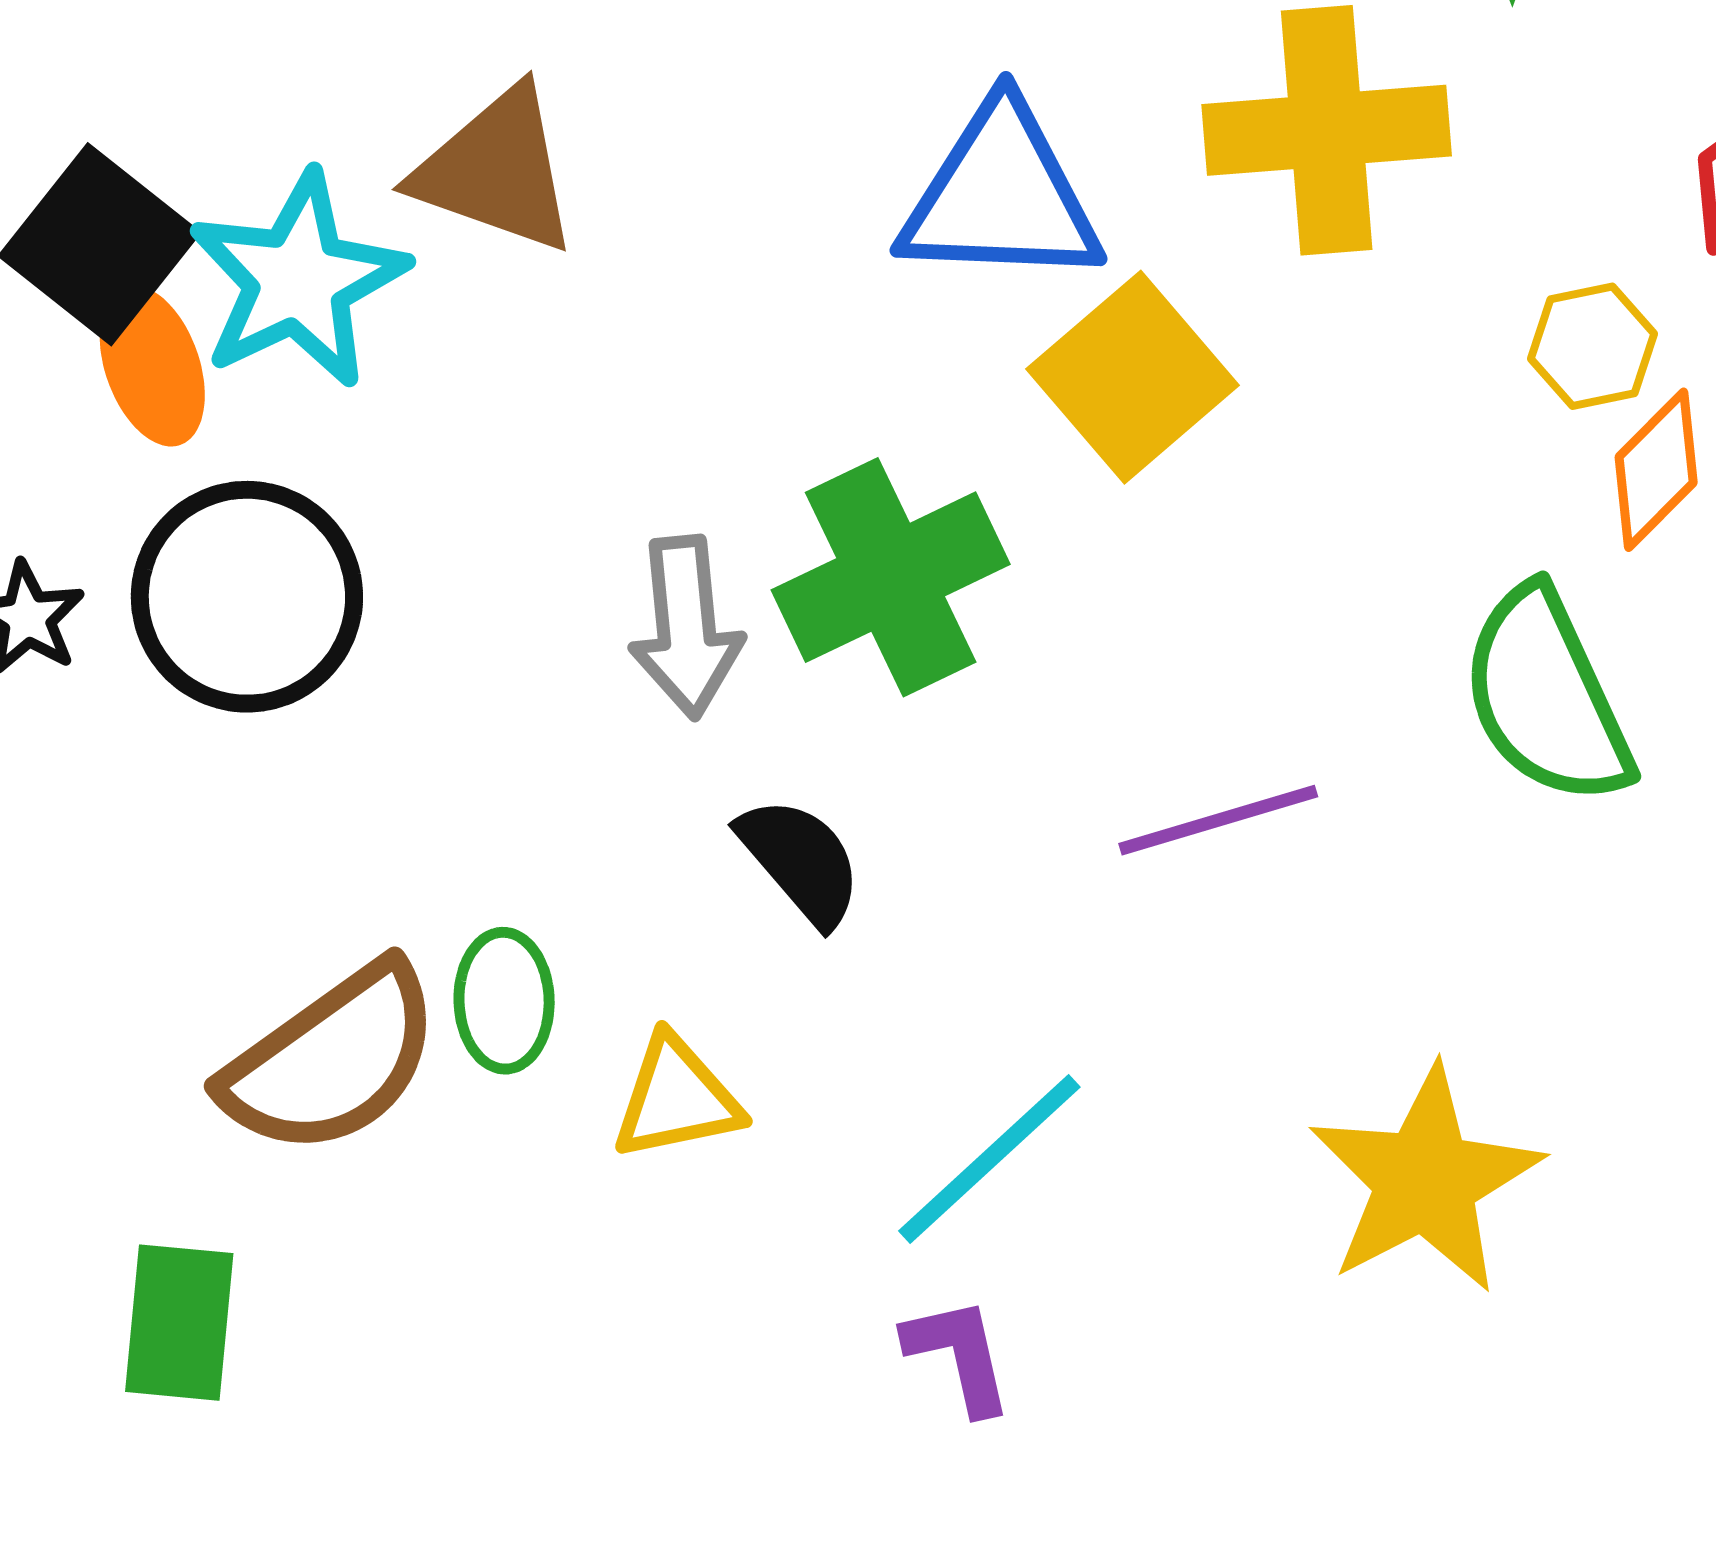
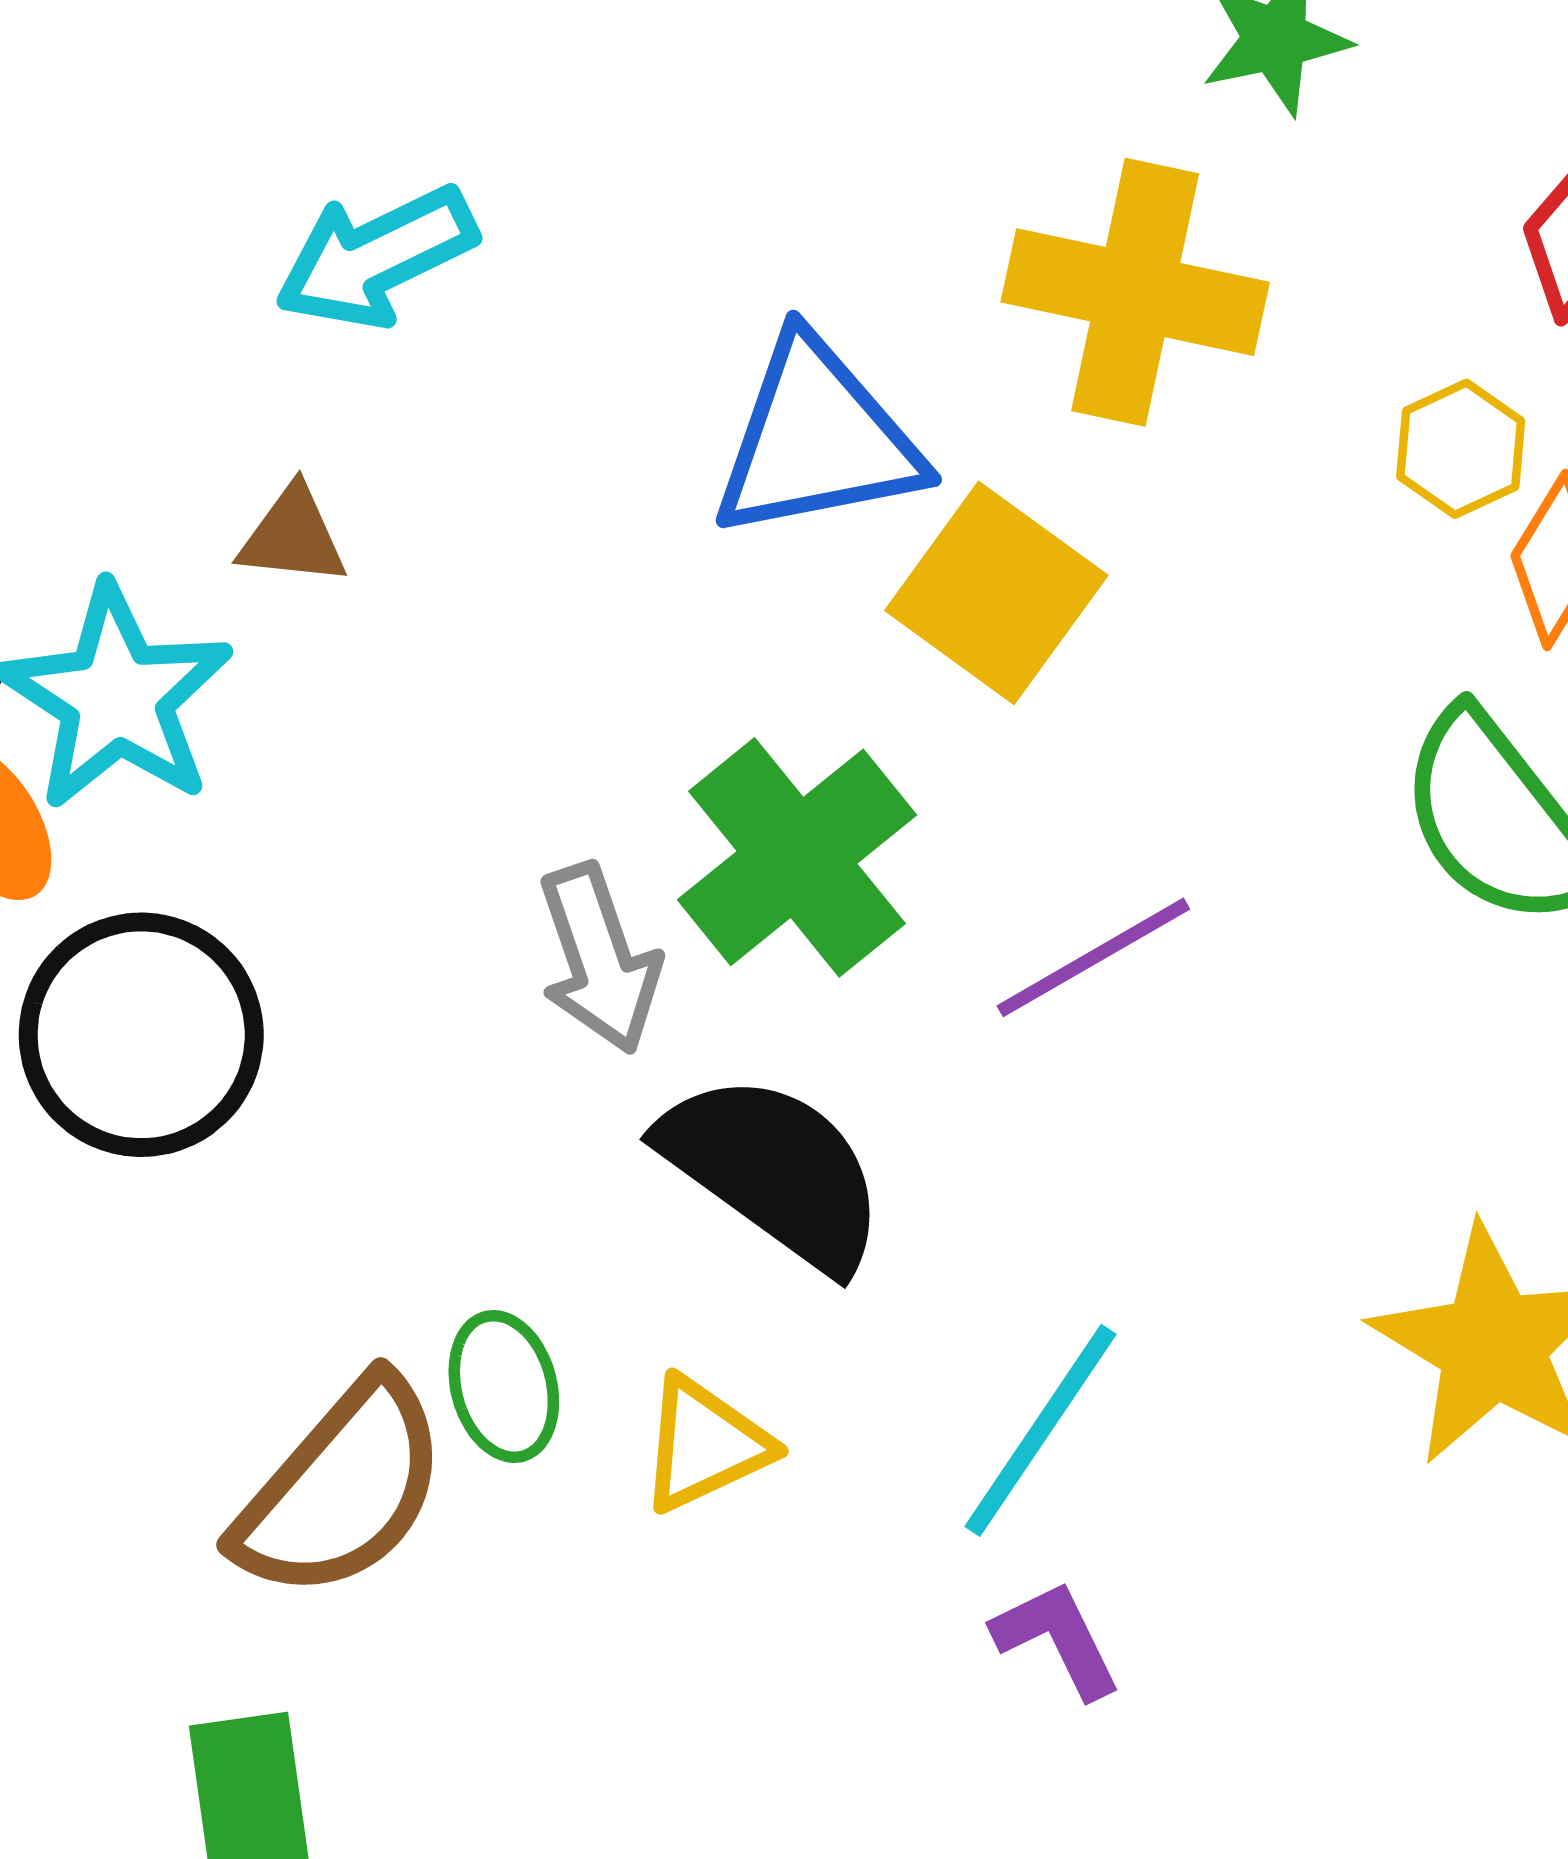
yellow cross: (1327, 130) -> (1135, 292), turned 30
brown triangle: (496, 170) -> (293, 536), size x0.6
purple line: (1218, 820) -> (1093, 957), moved
black semicircle: (801, 861) -> (774, 1171), size x1.6

